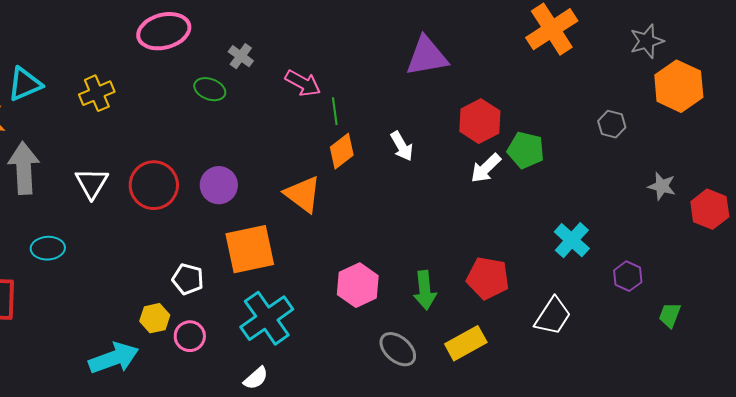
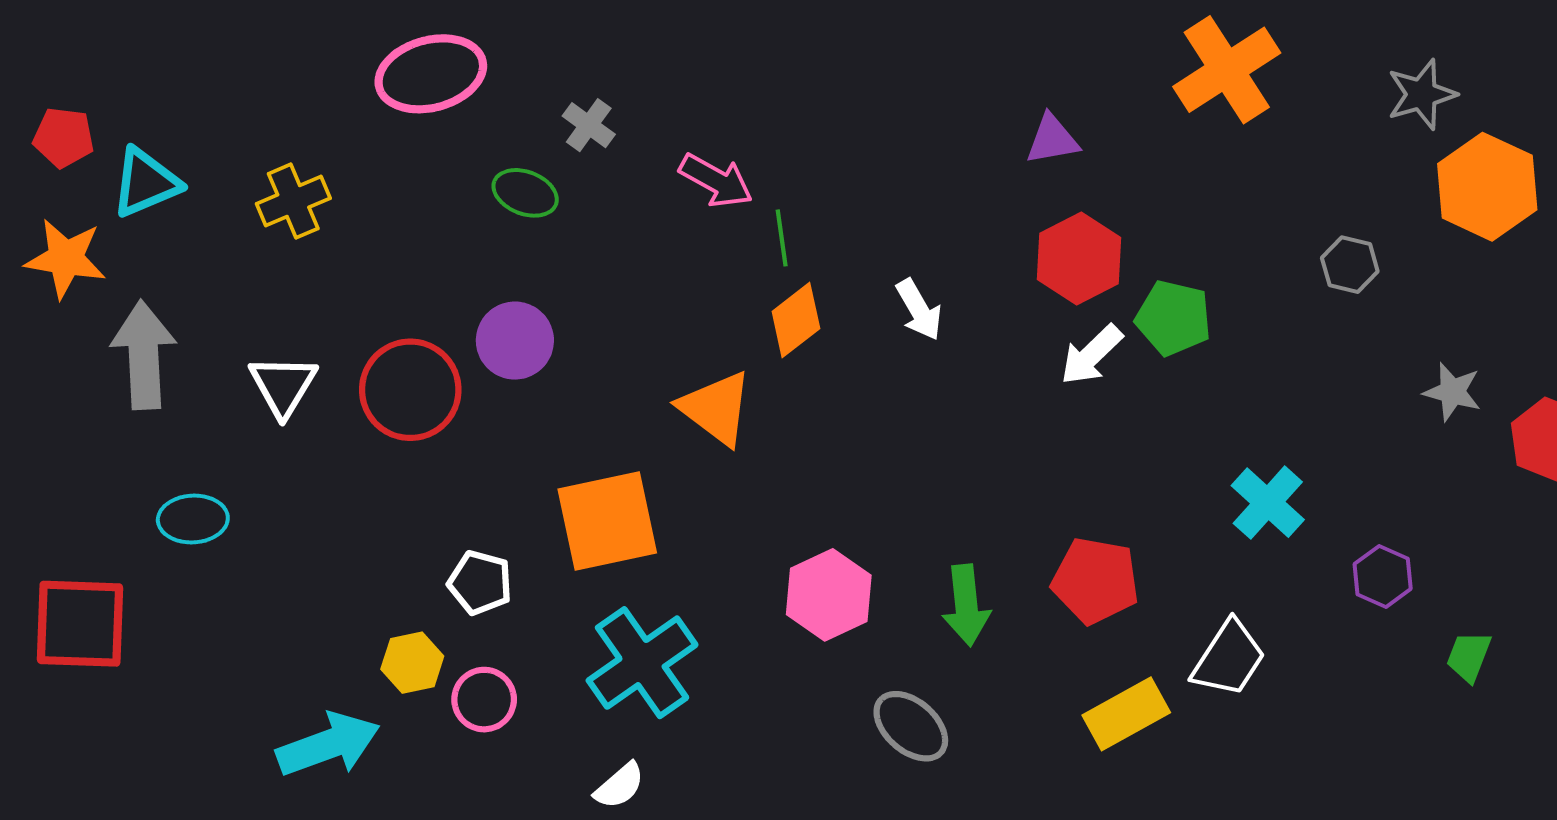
purple triangle: (427, 56) -> (1052, 140), moved, size x0.6
purple circle: (219, 185) -> (515, 341), moved
yellow rectangle: (466, 343) -> (1126, 714), moved

